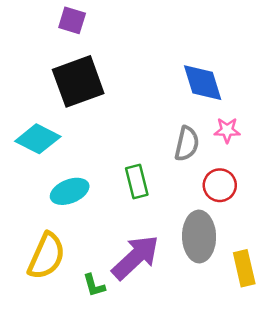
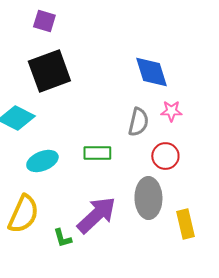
green rectangle: (137, 182) -> (97, 153), turned -76

